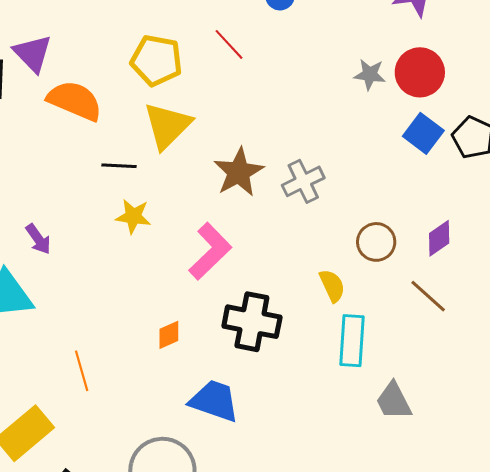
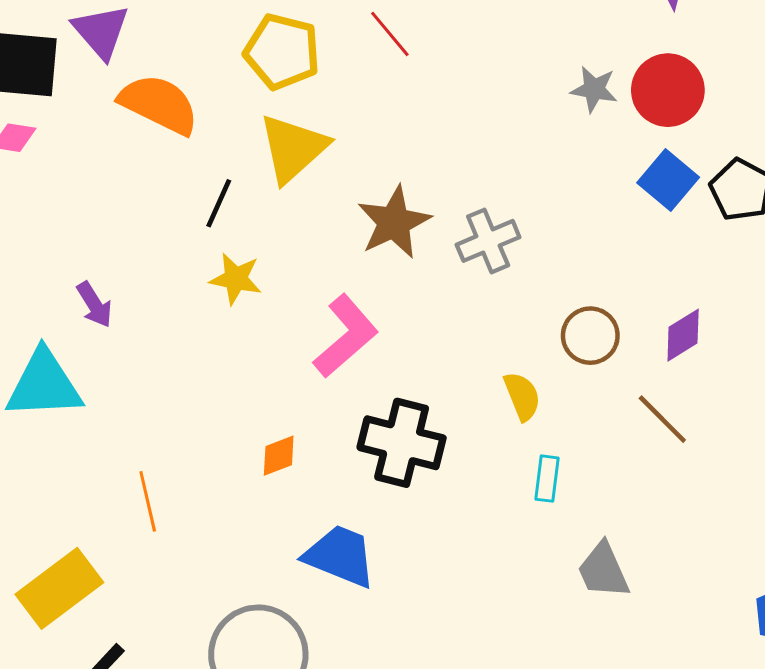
black line: (119, 166) -> (219, 203), turned -72
cyan rectangle: (352, 341) -> (547, 479), size x0.6

